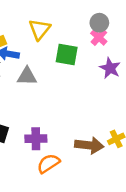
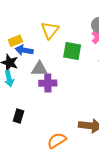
purple cross: (36, 139) -> (48, 83), moved

